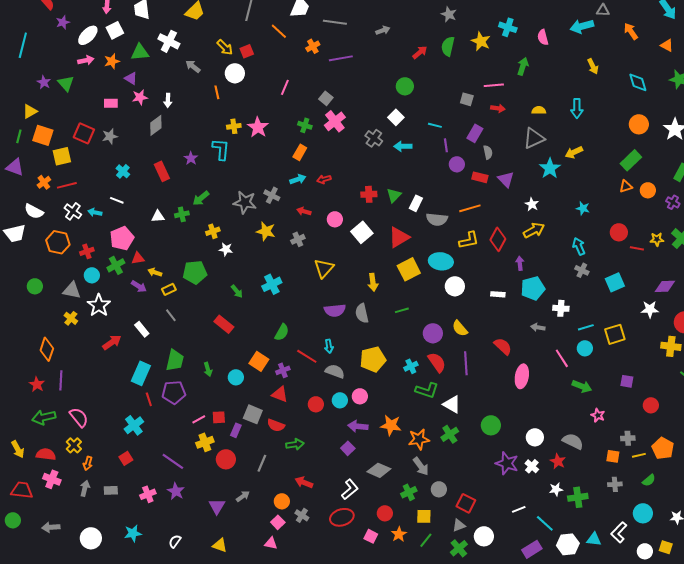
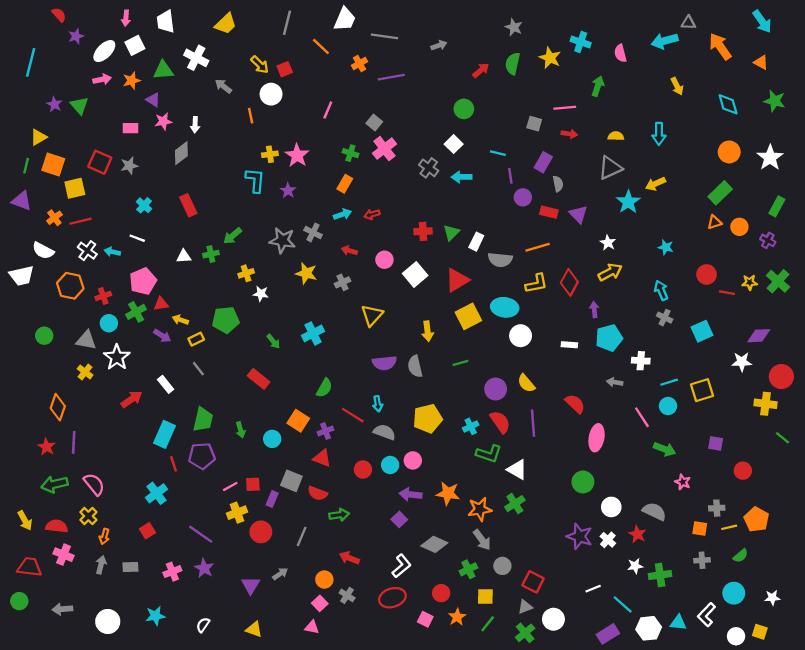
orange arrow: (631, 31) -> (720, 46), size x1.4
purple star: (191, 158) -> (288, 191), moved
green circle: (491, 425) -> (583, 482), moved

